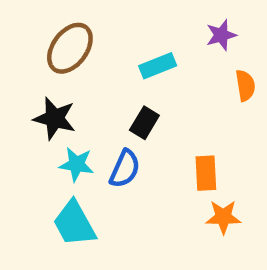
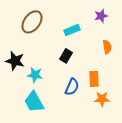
orange semicircle: (245, 85) -> (107, 47), moved
black star: (55, 118) -> (15, 61), moved
blue semicircle: (125, 169) -> (72, 87), moved

